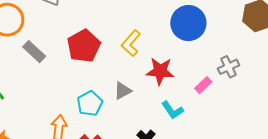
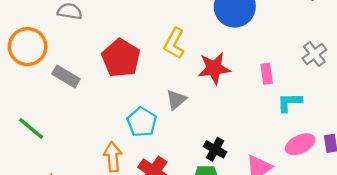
gray cross: (229, 67) -> (314, 54), moved
pink rectangle: (203, 85) -> (267, 74), turned -42
cyan L-shape: (172, 110) -> (289, 102), moved, turned 135

